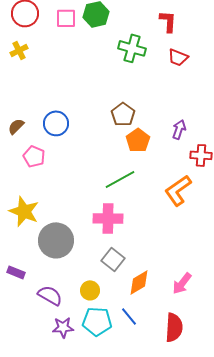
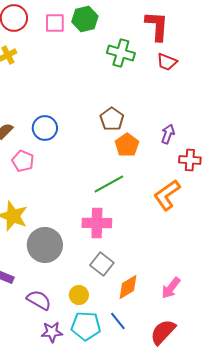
red L-shape: (168, 21) -> (157, 26), size x1.4
red semicircle: (174, 327) -> (163, 332), turned -140

